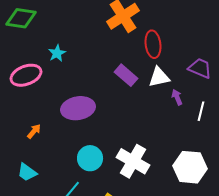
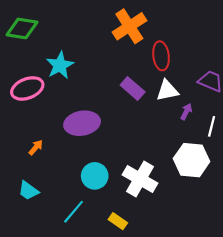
cyan star: (57, 53) -> (60, 65), size x1.5
purple arrow: (177, 97) -> (186, 112), turned 49
white hexagon: (190, 167) -> (192, 160), moved

